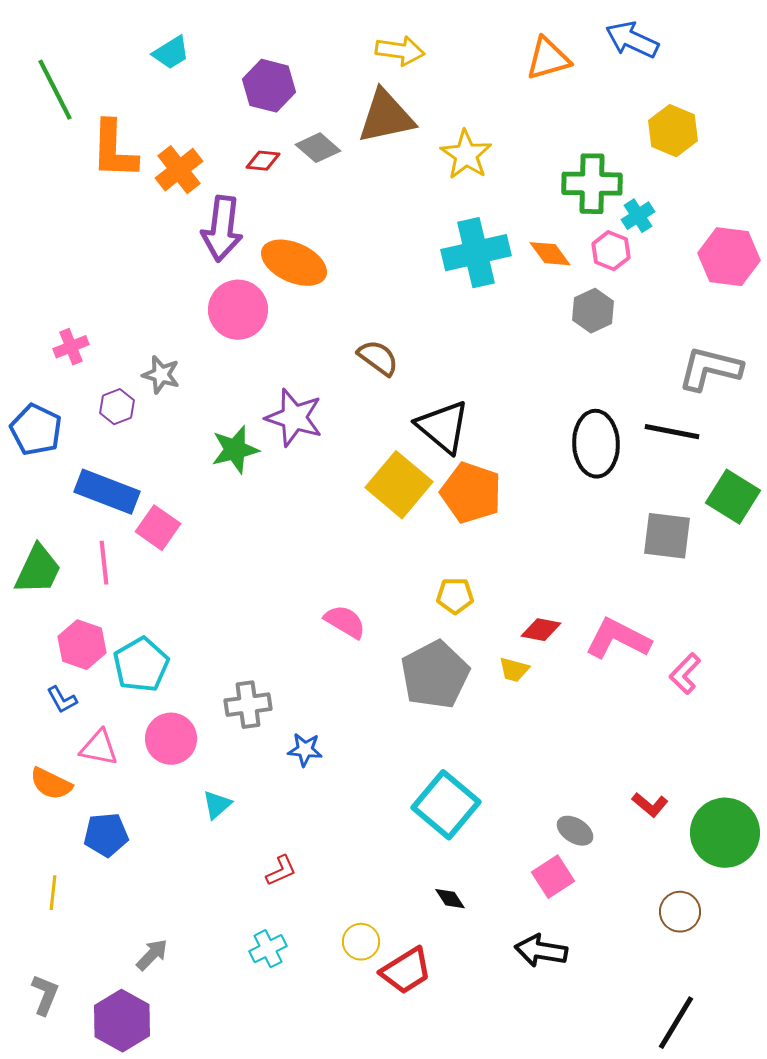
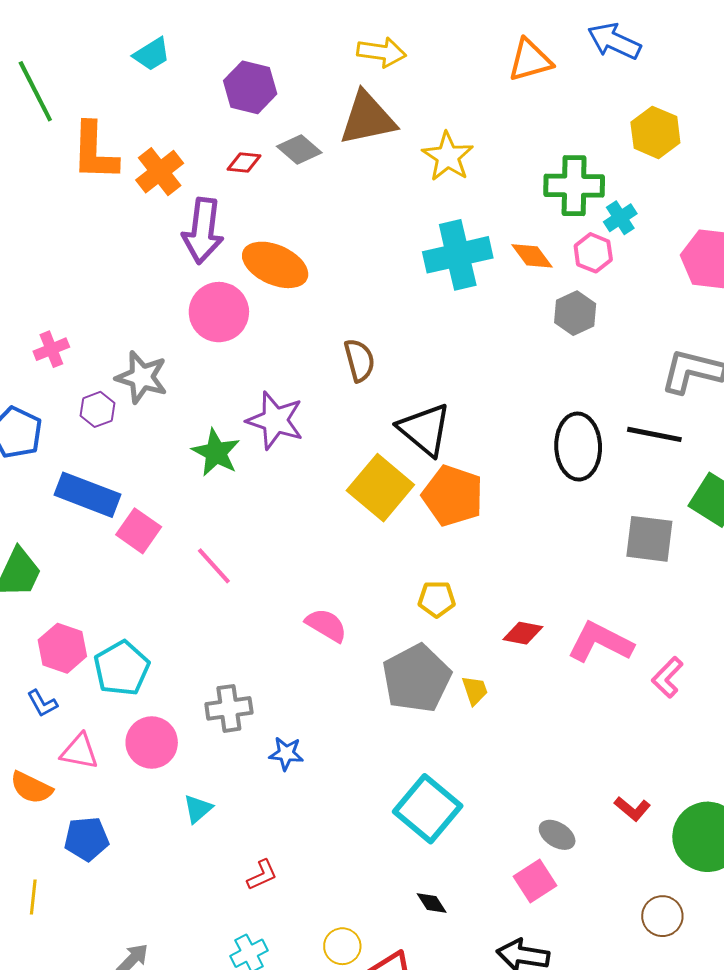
brown semicircle: (378, 358) -> (359, 360), turned 39
gray star: (161, 375) -> (142, 377), size x1.4
green star: (235, 450) -> (216, 453), turned -30
pink line: (104, 563) -> (214, 566), moved, turned -36
yellow trapezoid: (514, 670) -> (475, 690), moved, turned -124

